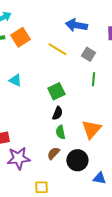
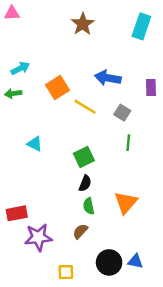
orange square: (20, 37) -> (58, 87), moved
black circle: (77, 160) -> (109, 262), moved

